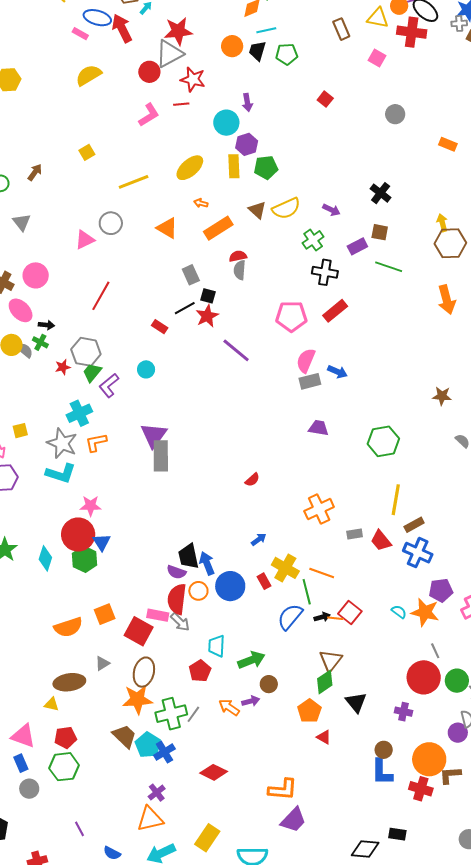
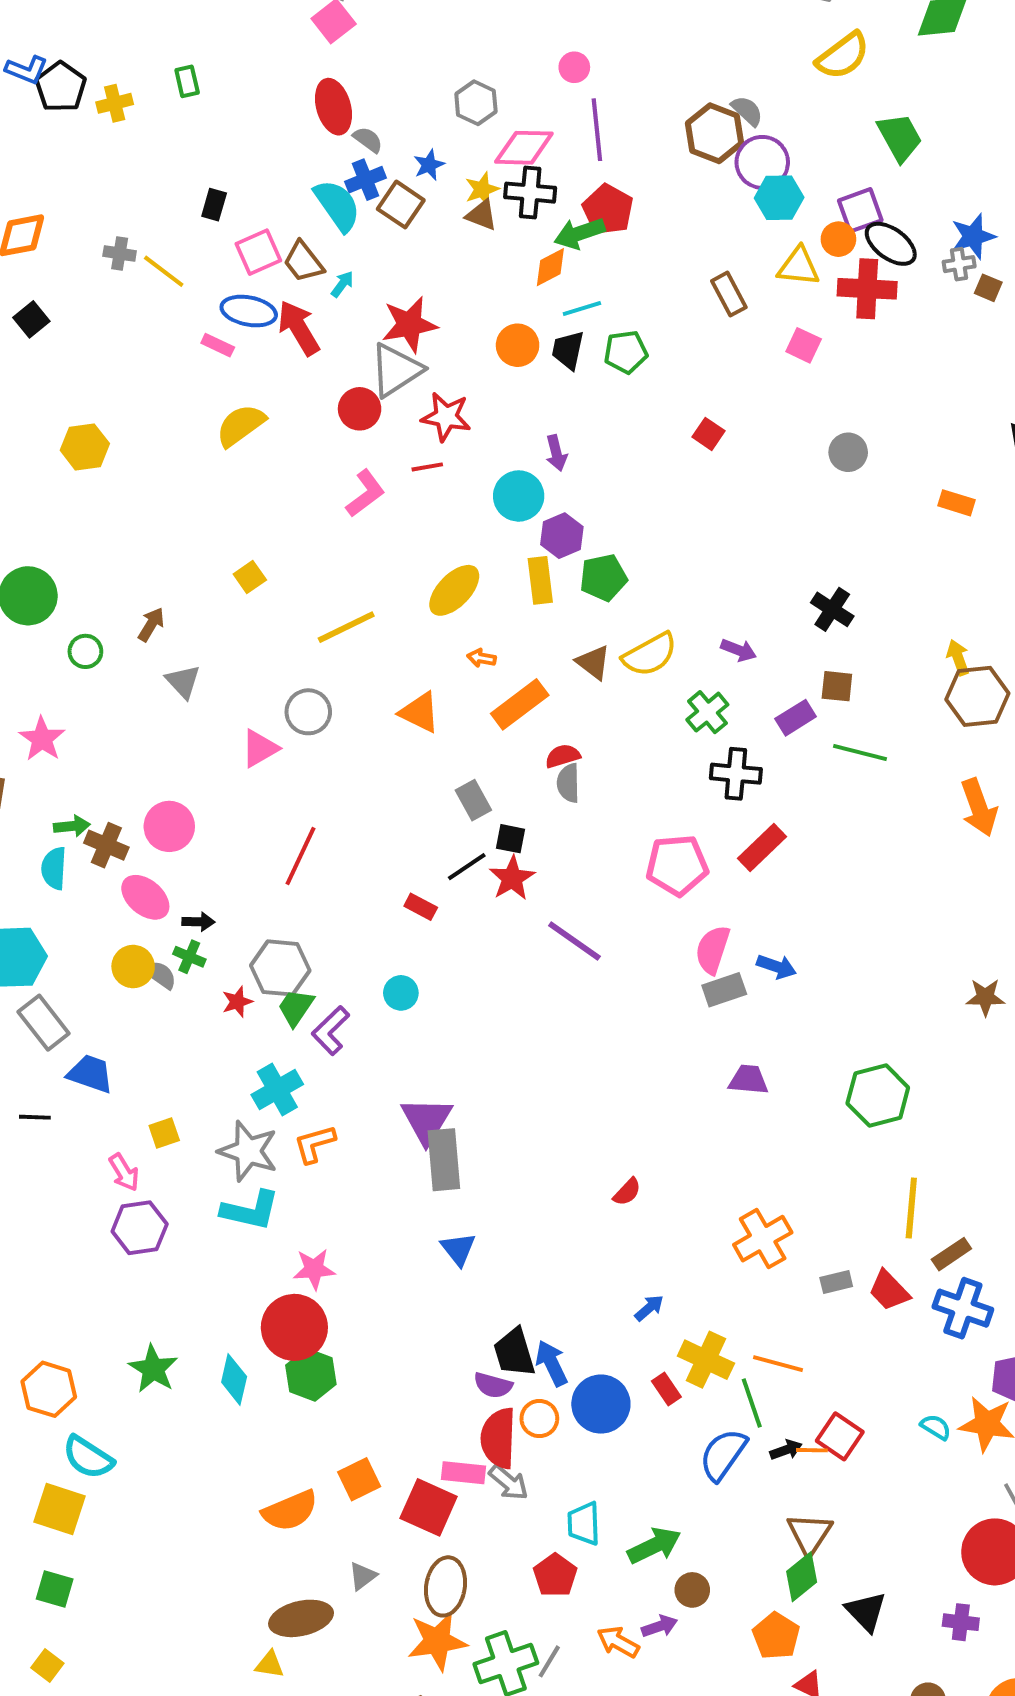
gray triangle: (22, 222) -> (183, 682), moved
blue triangle: (102, 542) -> (458, 1249), moved

